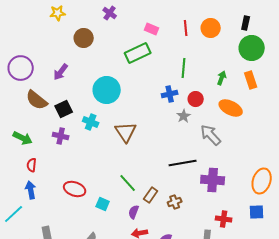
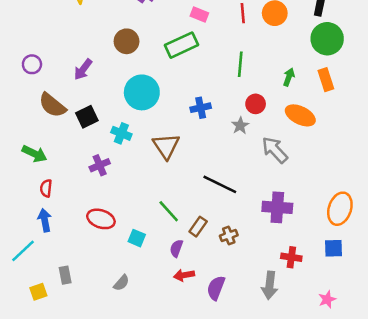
brown circle: (84, 38) -> (127, 41), moved
purple circle: (21, 68) -> (32, 64), size x0.6
blue cross: (170, 94) -> (201, 108), moved
purple cross: (61, 136) -> (100, 165), moved, turned -35
black line: (183, 163) -> (220, 184), moved, turned 36

